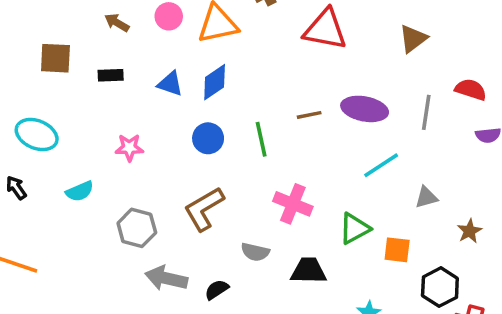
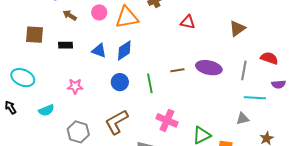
red triangle: (325, 29) -> (188, 22), size x0.6
cyan line: (381, 165) -> (255, 98), moved, turned 35

